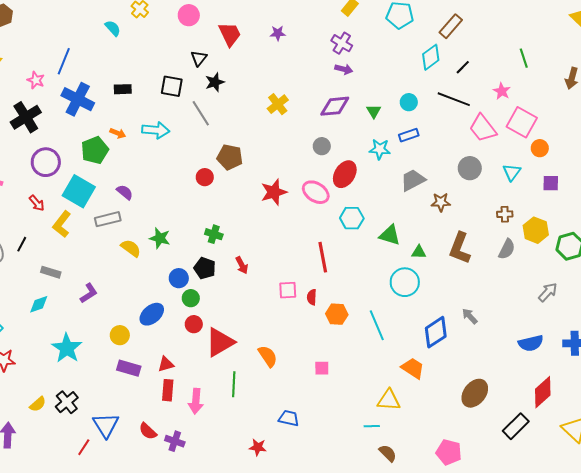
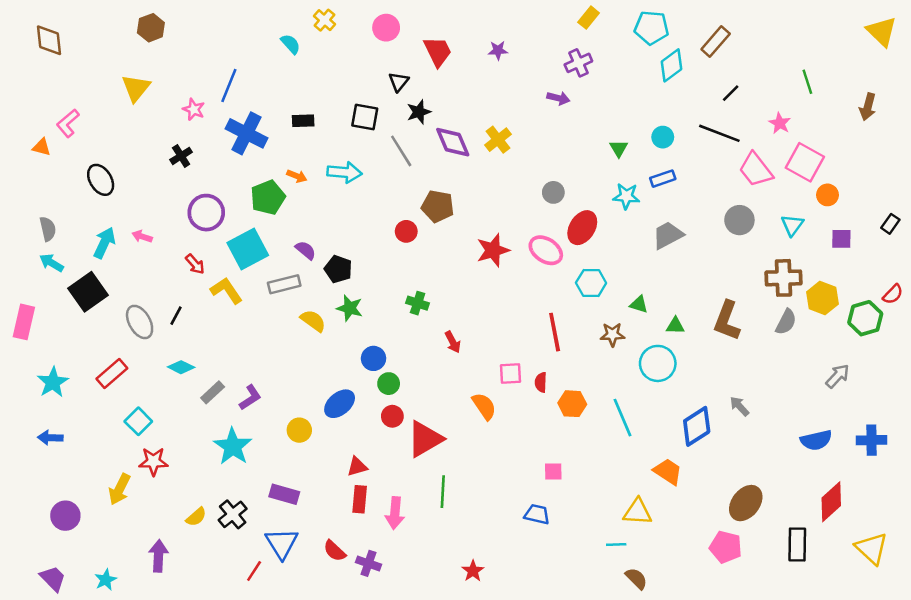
purple cross: (342, 43) -> (578, 63), turned 35
cyan diamond: (431, 57) -> (672, 65), moved
purple arrow: (344, 69) -> (558, 98), moved
purple diamond: (335, 106) -> (453, 142), moved, turned 72
black cross: (26, 117) -> (181, 156), size x0.6
cyan square: (79, 191) -> (248, 249), turned 32
brown star: (441, 202) -> (612, 335), moved
brown cross: (505, 214) -> (783, 278), size x1.8
yellow L-shape: (62, 224) -> (226, 291), turned 108
green triangle: (390, 235) -> (639, 304), size x0.7
black pentagon: (205, 268) -> (338, 269), moved
gray rectangle: (51, 272) -> (213, 392), moved, turned -60
purple L-shape: (89, 293) -> (250, 397), moved
cyan diamond: (39, 304) -> (181, 367), moved, turned 45
orange semicircle: (268, 356) -> (484, 406), moved
purple rectangle: (129, 368) -> (284, 494), moved
blue trapezoid: (289, 418) -> (537, 514), moved
black rectangle: (516, 426) -> (797, 545), turned -44
red star: (258, 447) -> (473, 571), turned 30
pink pentagon: (449, 452) -> (726, 547), moved

